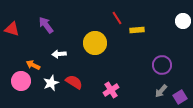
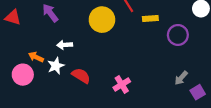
yellow circle: (95, 43) -> (102, 20), moved
purple circle: (162, 65) -> (178, 35), moved
white star: (51, 83) -> (56, 66), moved
gray arrow: (161, 91) -> (181, 78), moved

